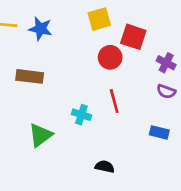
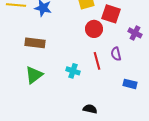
purple semicircle: (166, 91) -> (116, 54), moved, turned 56
green triangle: (41, 135) -> (34, 75), moved

